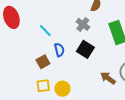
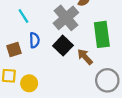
gray cross: (83, 24) -> (66, 18), size x1.6
brown arrow: (108, 78) -> (85, 57), moved

